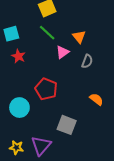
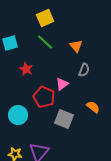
pink triangle: (63, 52) -> (62, 84), moved
red star: (18, 56) -> (26, 69), moved
gray square: (67, 125) -> (64, 119), moved

